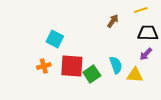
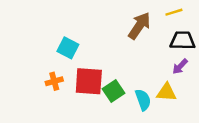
brown arrow: (113, 21) -> (139, 26), size x1.6
cyan semicircle: (116, 65) -> (143, 100), moved

